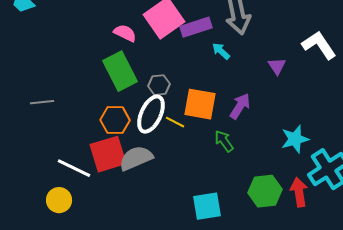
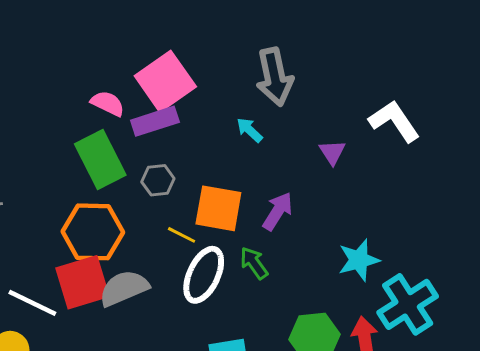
purple rectangle: (196, 27) -> (155, 121), moved
white ellipse: (151, 114) -> (204, 275), moved
orange hexagon: (115, 120) -> (93, 232), size x1.4

